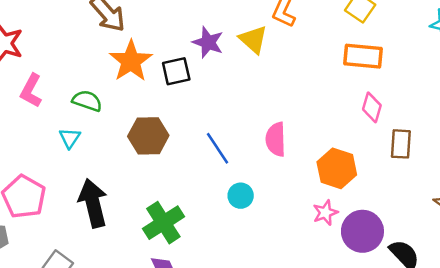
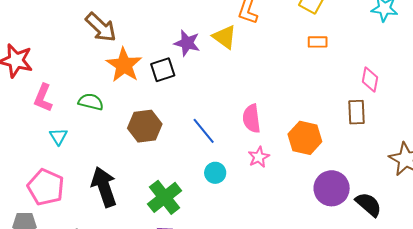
orange rectangle: (363, 56) -> (318, 42), size x0.6
pink diamond: (372, 107) -> (370, 80), moved
cyan triangle: (70, 138) -> (58, 136), moved
cyan circle: (241, 196) -> (215, 173), moved
pink star: (325, 213) -> (259, 157), moved

